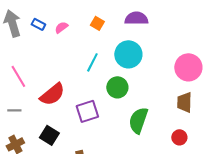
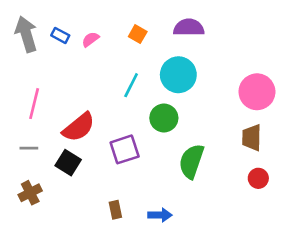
pink line: (18, 76) -> (34, 104), turned 45
black square: (49, 135) -> (68, 163), moved
red circle: (179, 137) -> (258, 178), moved

